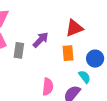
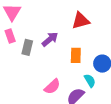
red triangle: (74, 28) -> (81, 21), moved
pink semicircle: (48, 87) -> (52, 87), turned 36

